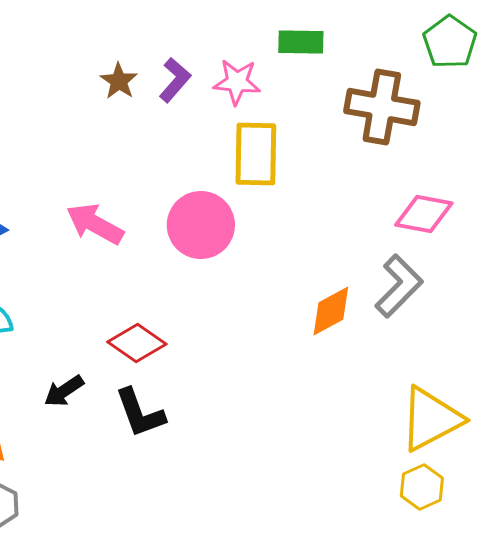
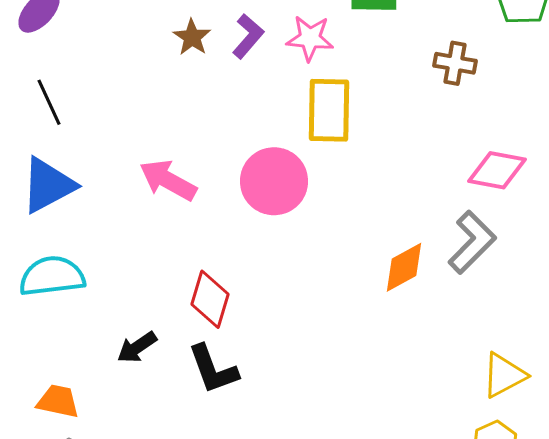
brown cross: (382, 107) -> (455, 63), size x0.6
red diamond: (137, 343) -> (210, 299), turned 72
yellow triangle: (431, 419) -> (504, 375), size x0.7

